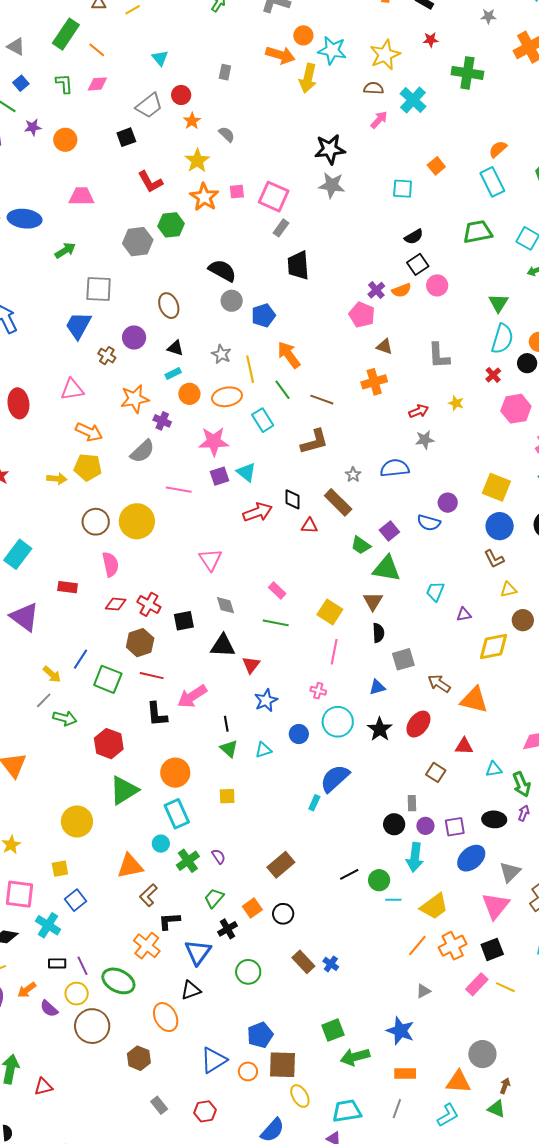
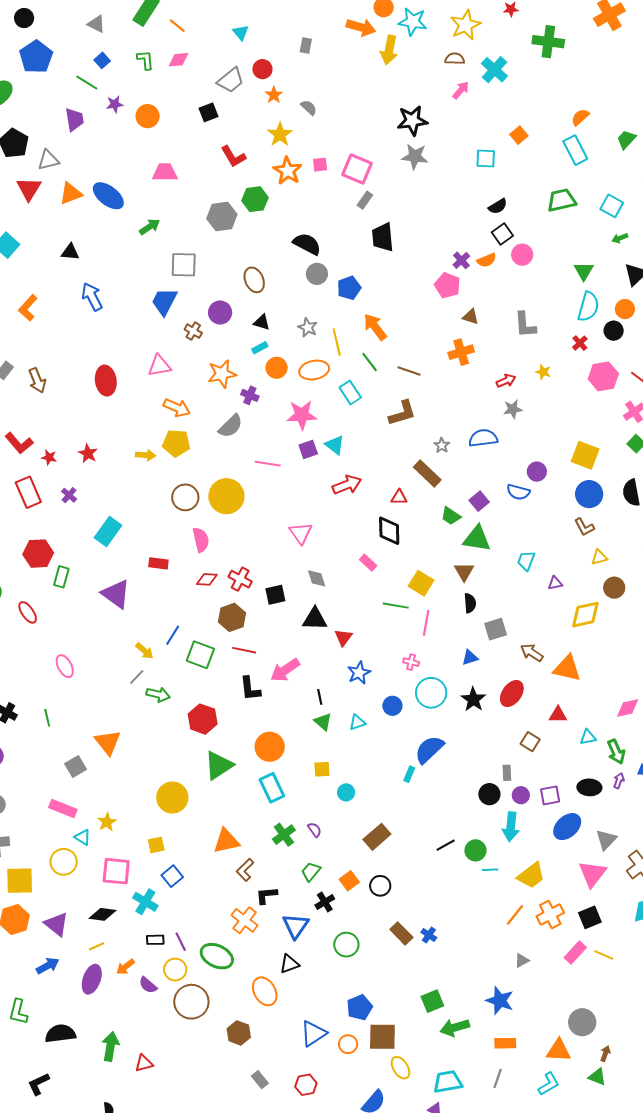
blue ellipse: (25, 219) -> (108, 196), turned 32
black diamond: (292, 499) -> (389, 531), moved, size x1.4
green line: (276, 623) -> (396, 606), moved
cyan circle: (161, 844) -> (346, 792), moved

